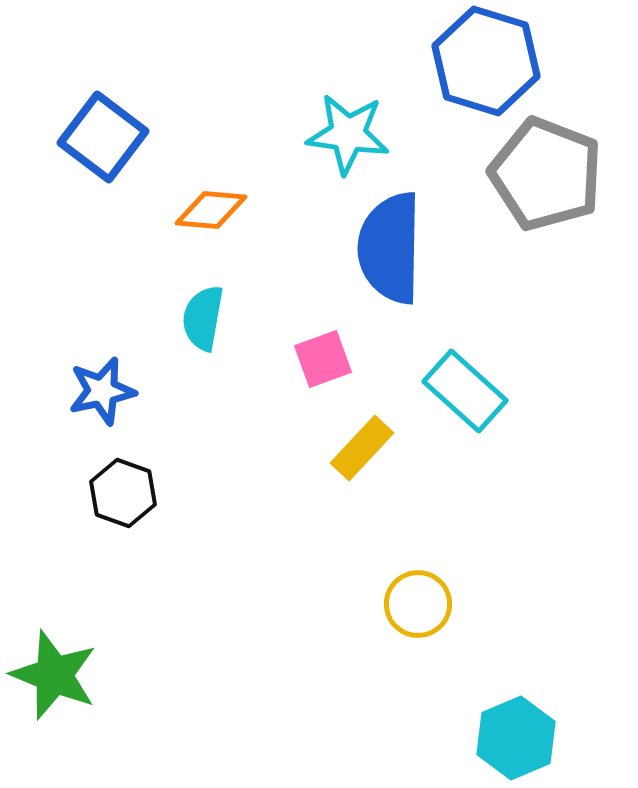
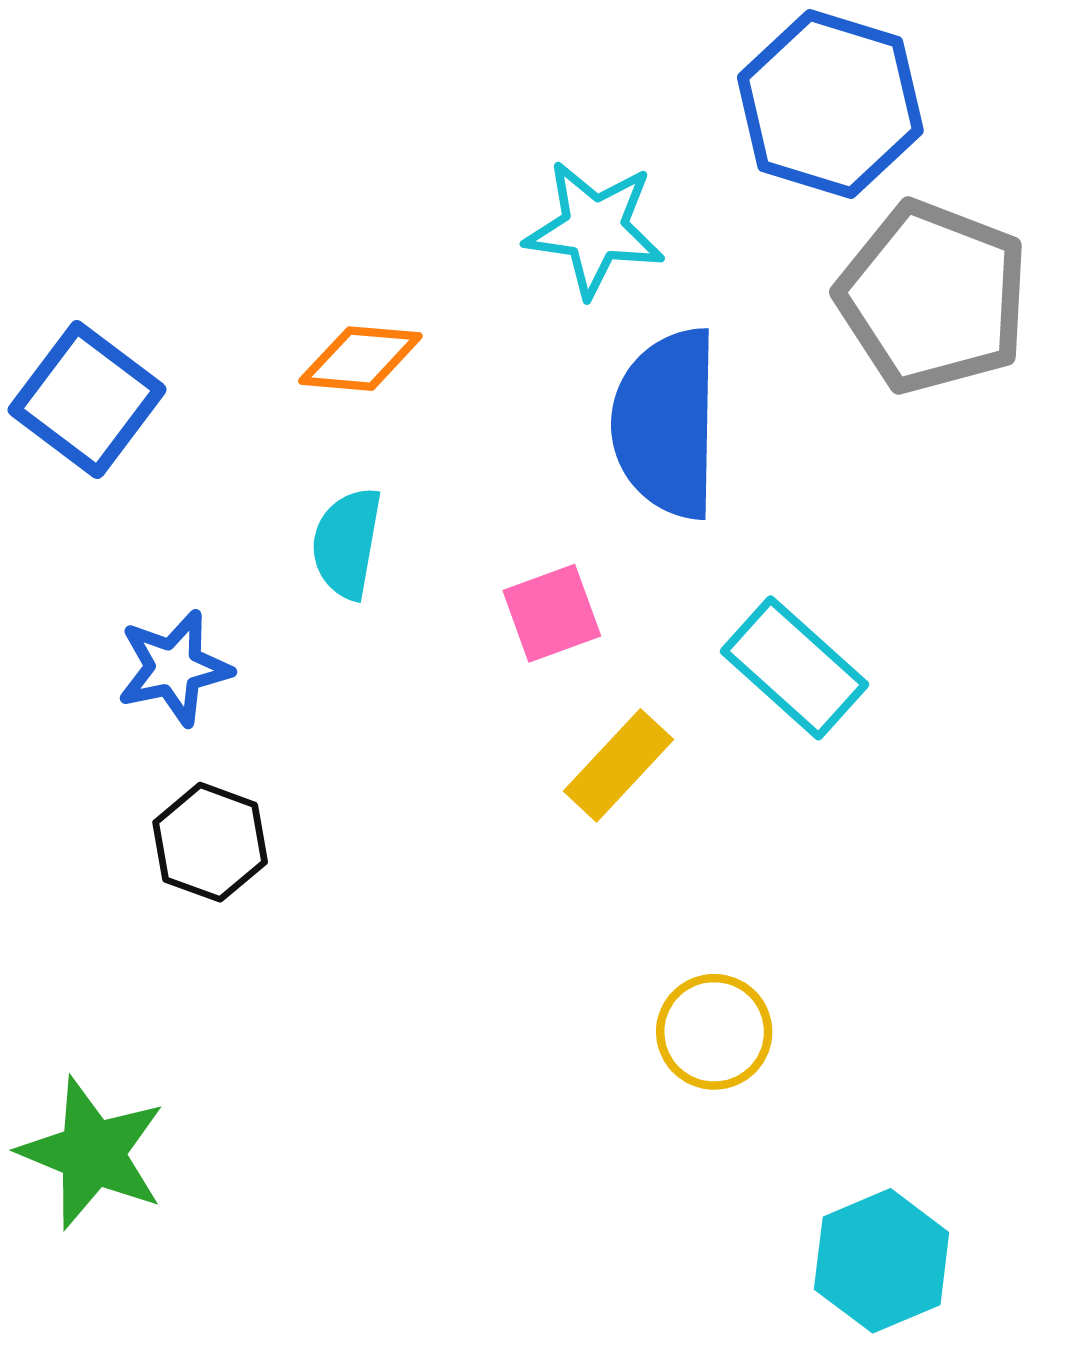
blue square: (103, 137) -> (87, 400), moved

